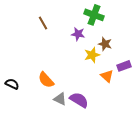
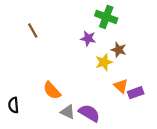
brown line: (43, 23) -> (33, 31), moved
purple rectangle: (124, 66) -> (136, 93), moved
black semicircle: (12, 84) -> (13, 105), moved, turned -120

